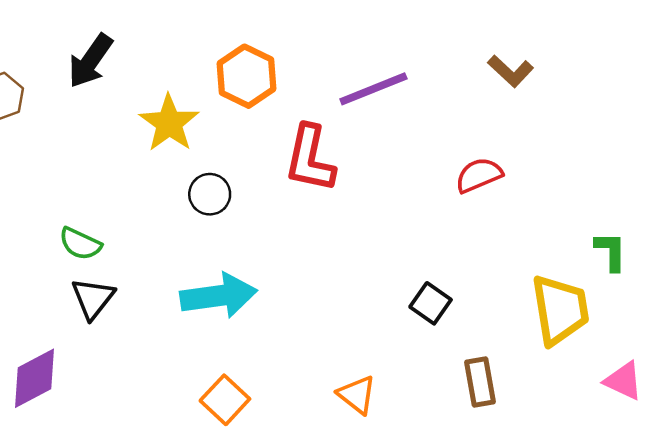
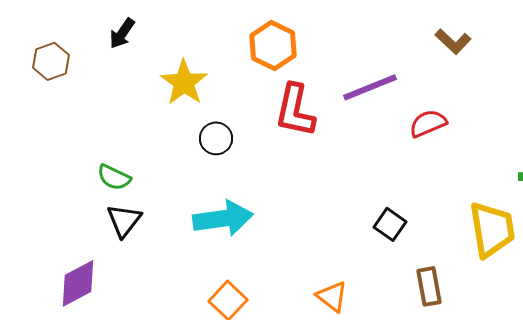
black arrow: (90, 61) -> (122, 33), size x0.7
orange hexagon: (246, 76) -> (273, 45), moved
purple line: (373, 89) -> (370, 87), moved

